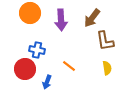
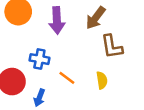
blue cross: (37, 50) -> (39, 59), moved
yellow semicircle: (107, 68) -> (102, 80), moved

